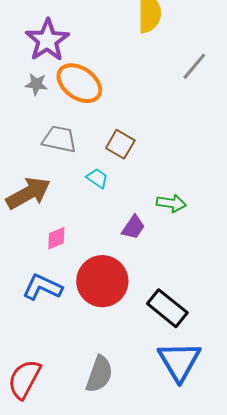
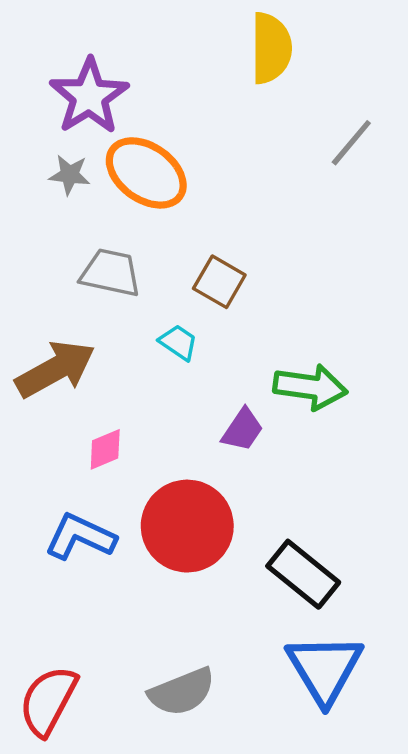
green arrow: (171, 203) -> (310, 387), size x1.4
gray semicircle: (99, 374) -> (182, 692), turned 48

